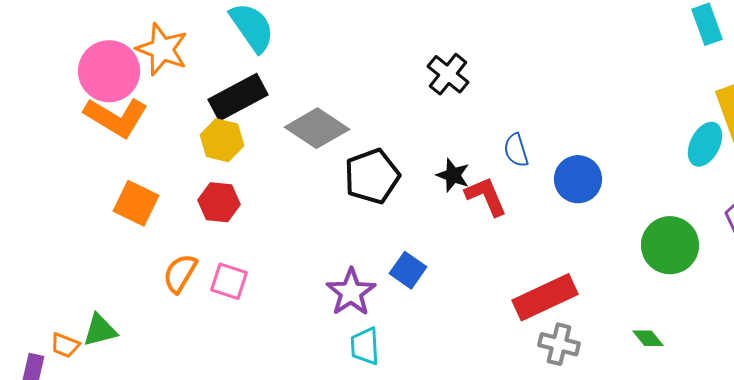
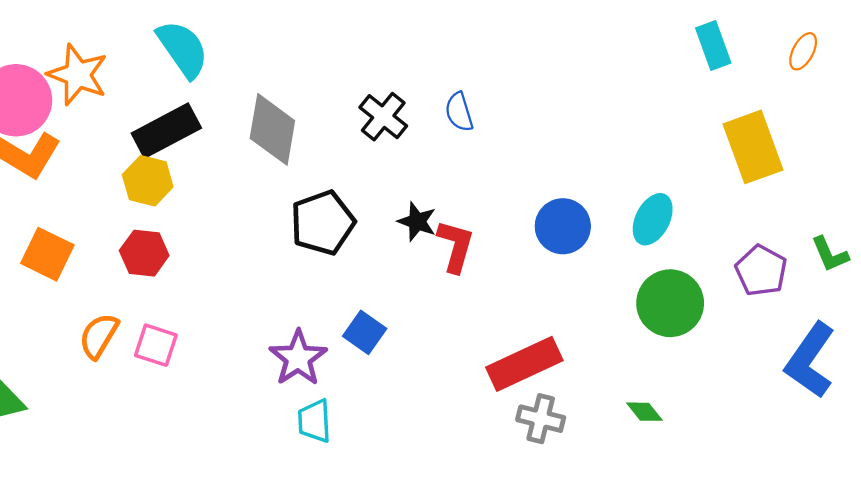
black cross: (448, 74) -> (383, 117), moved
gray diamond: (317, 128) -> (272, 129), moved, turned 66
cyan ellipse: (705, 144) -> (653, 219), moved
blue semicircle: (516, 150) -> (459, 112), moved
red L-shape: (486, 196) -> (456, 246), turned 39

